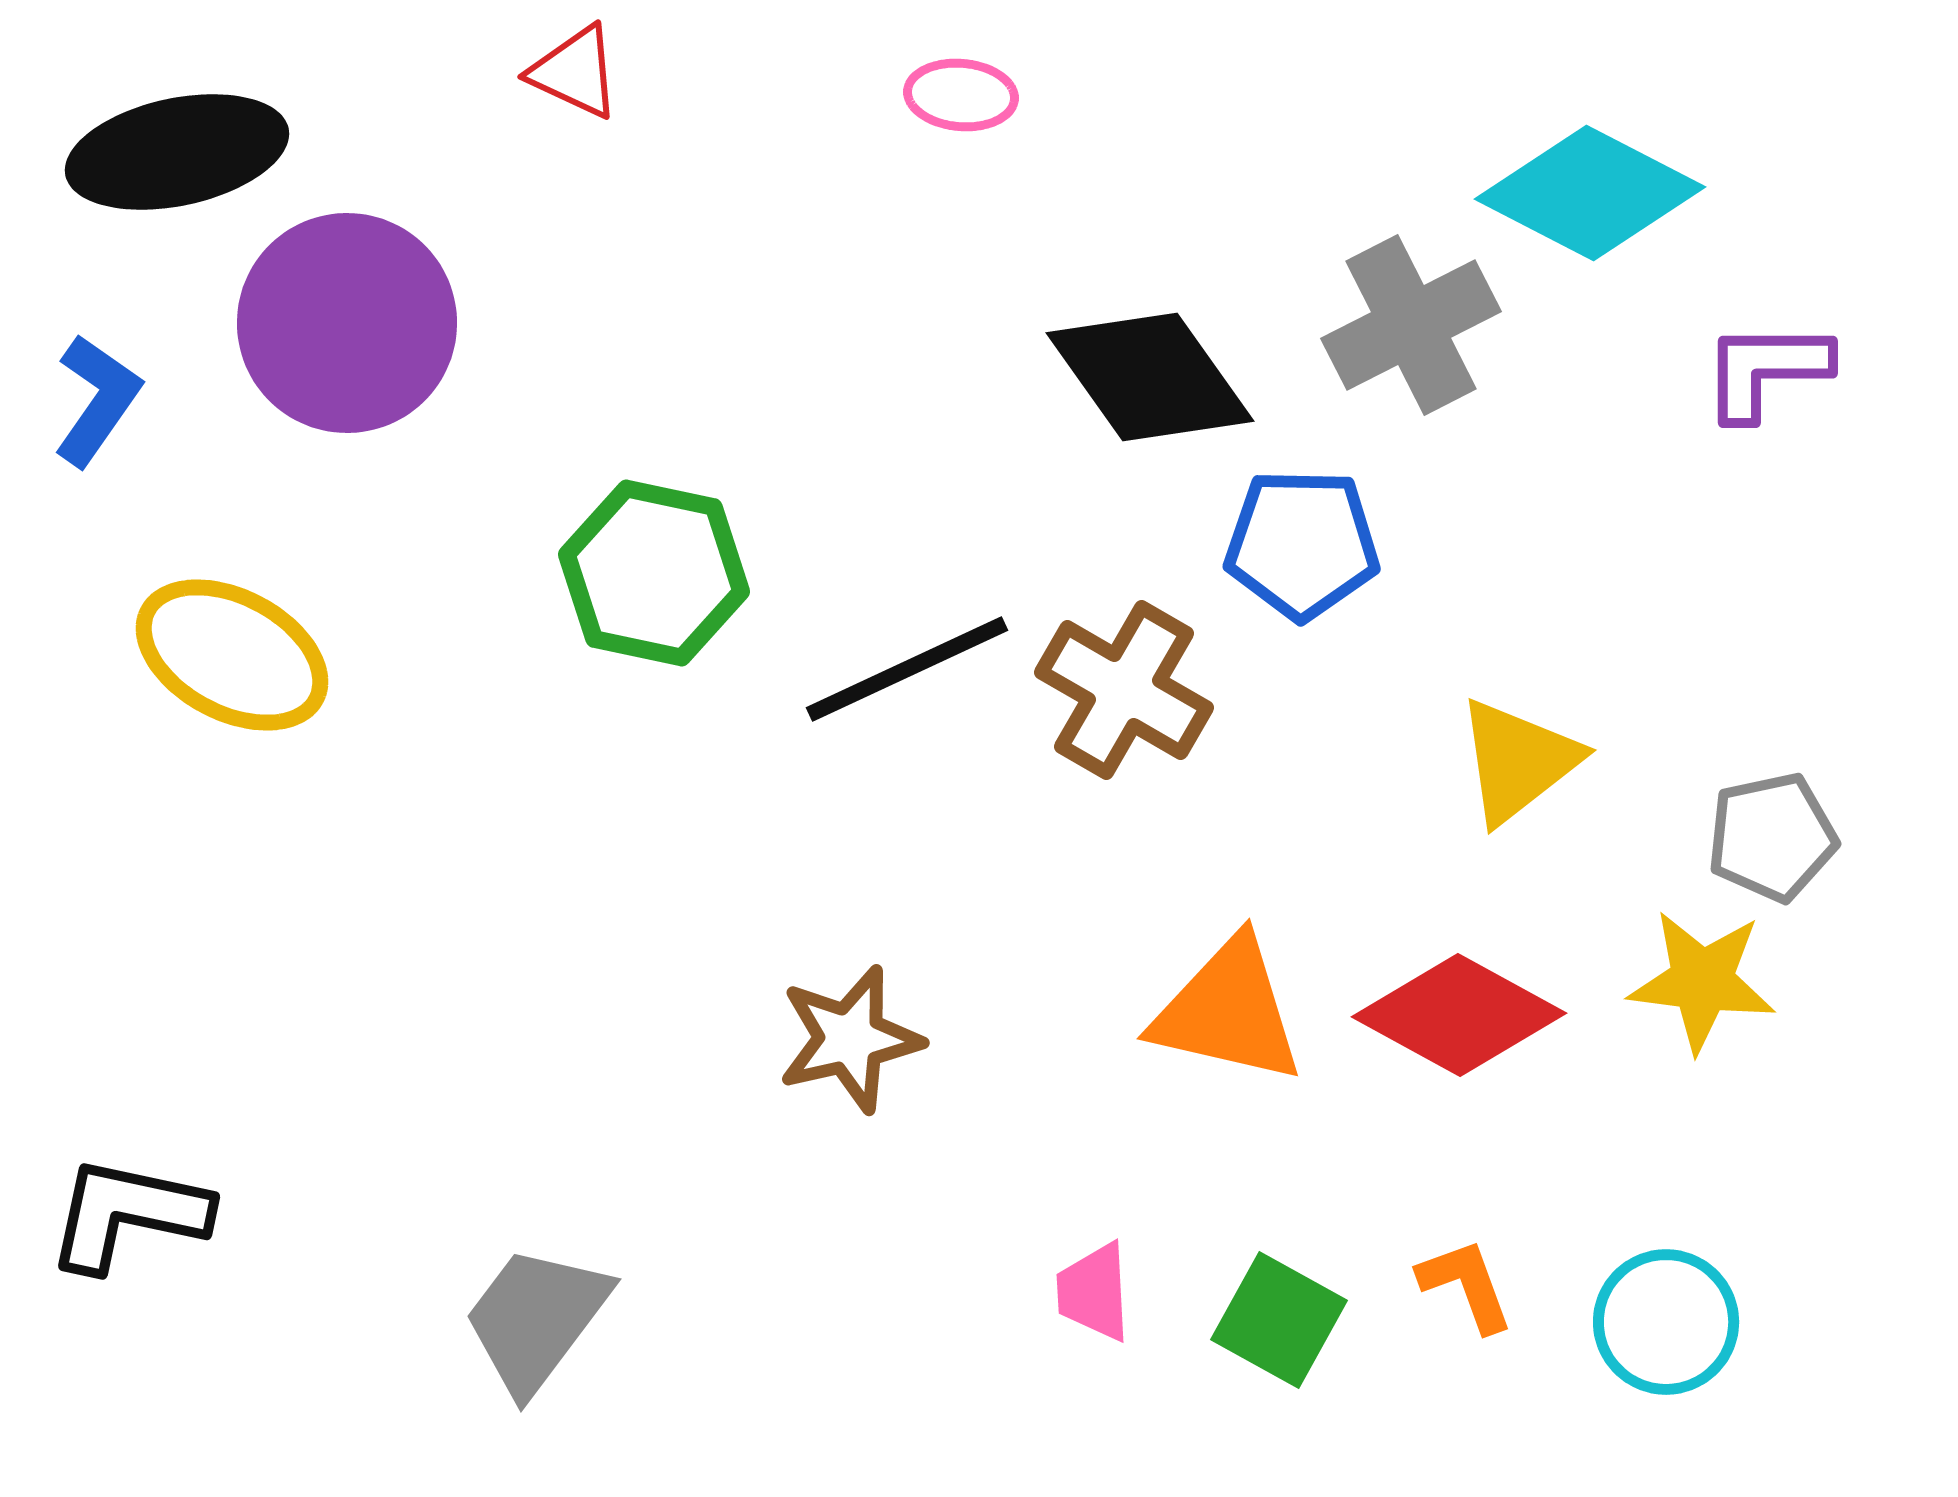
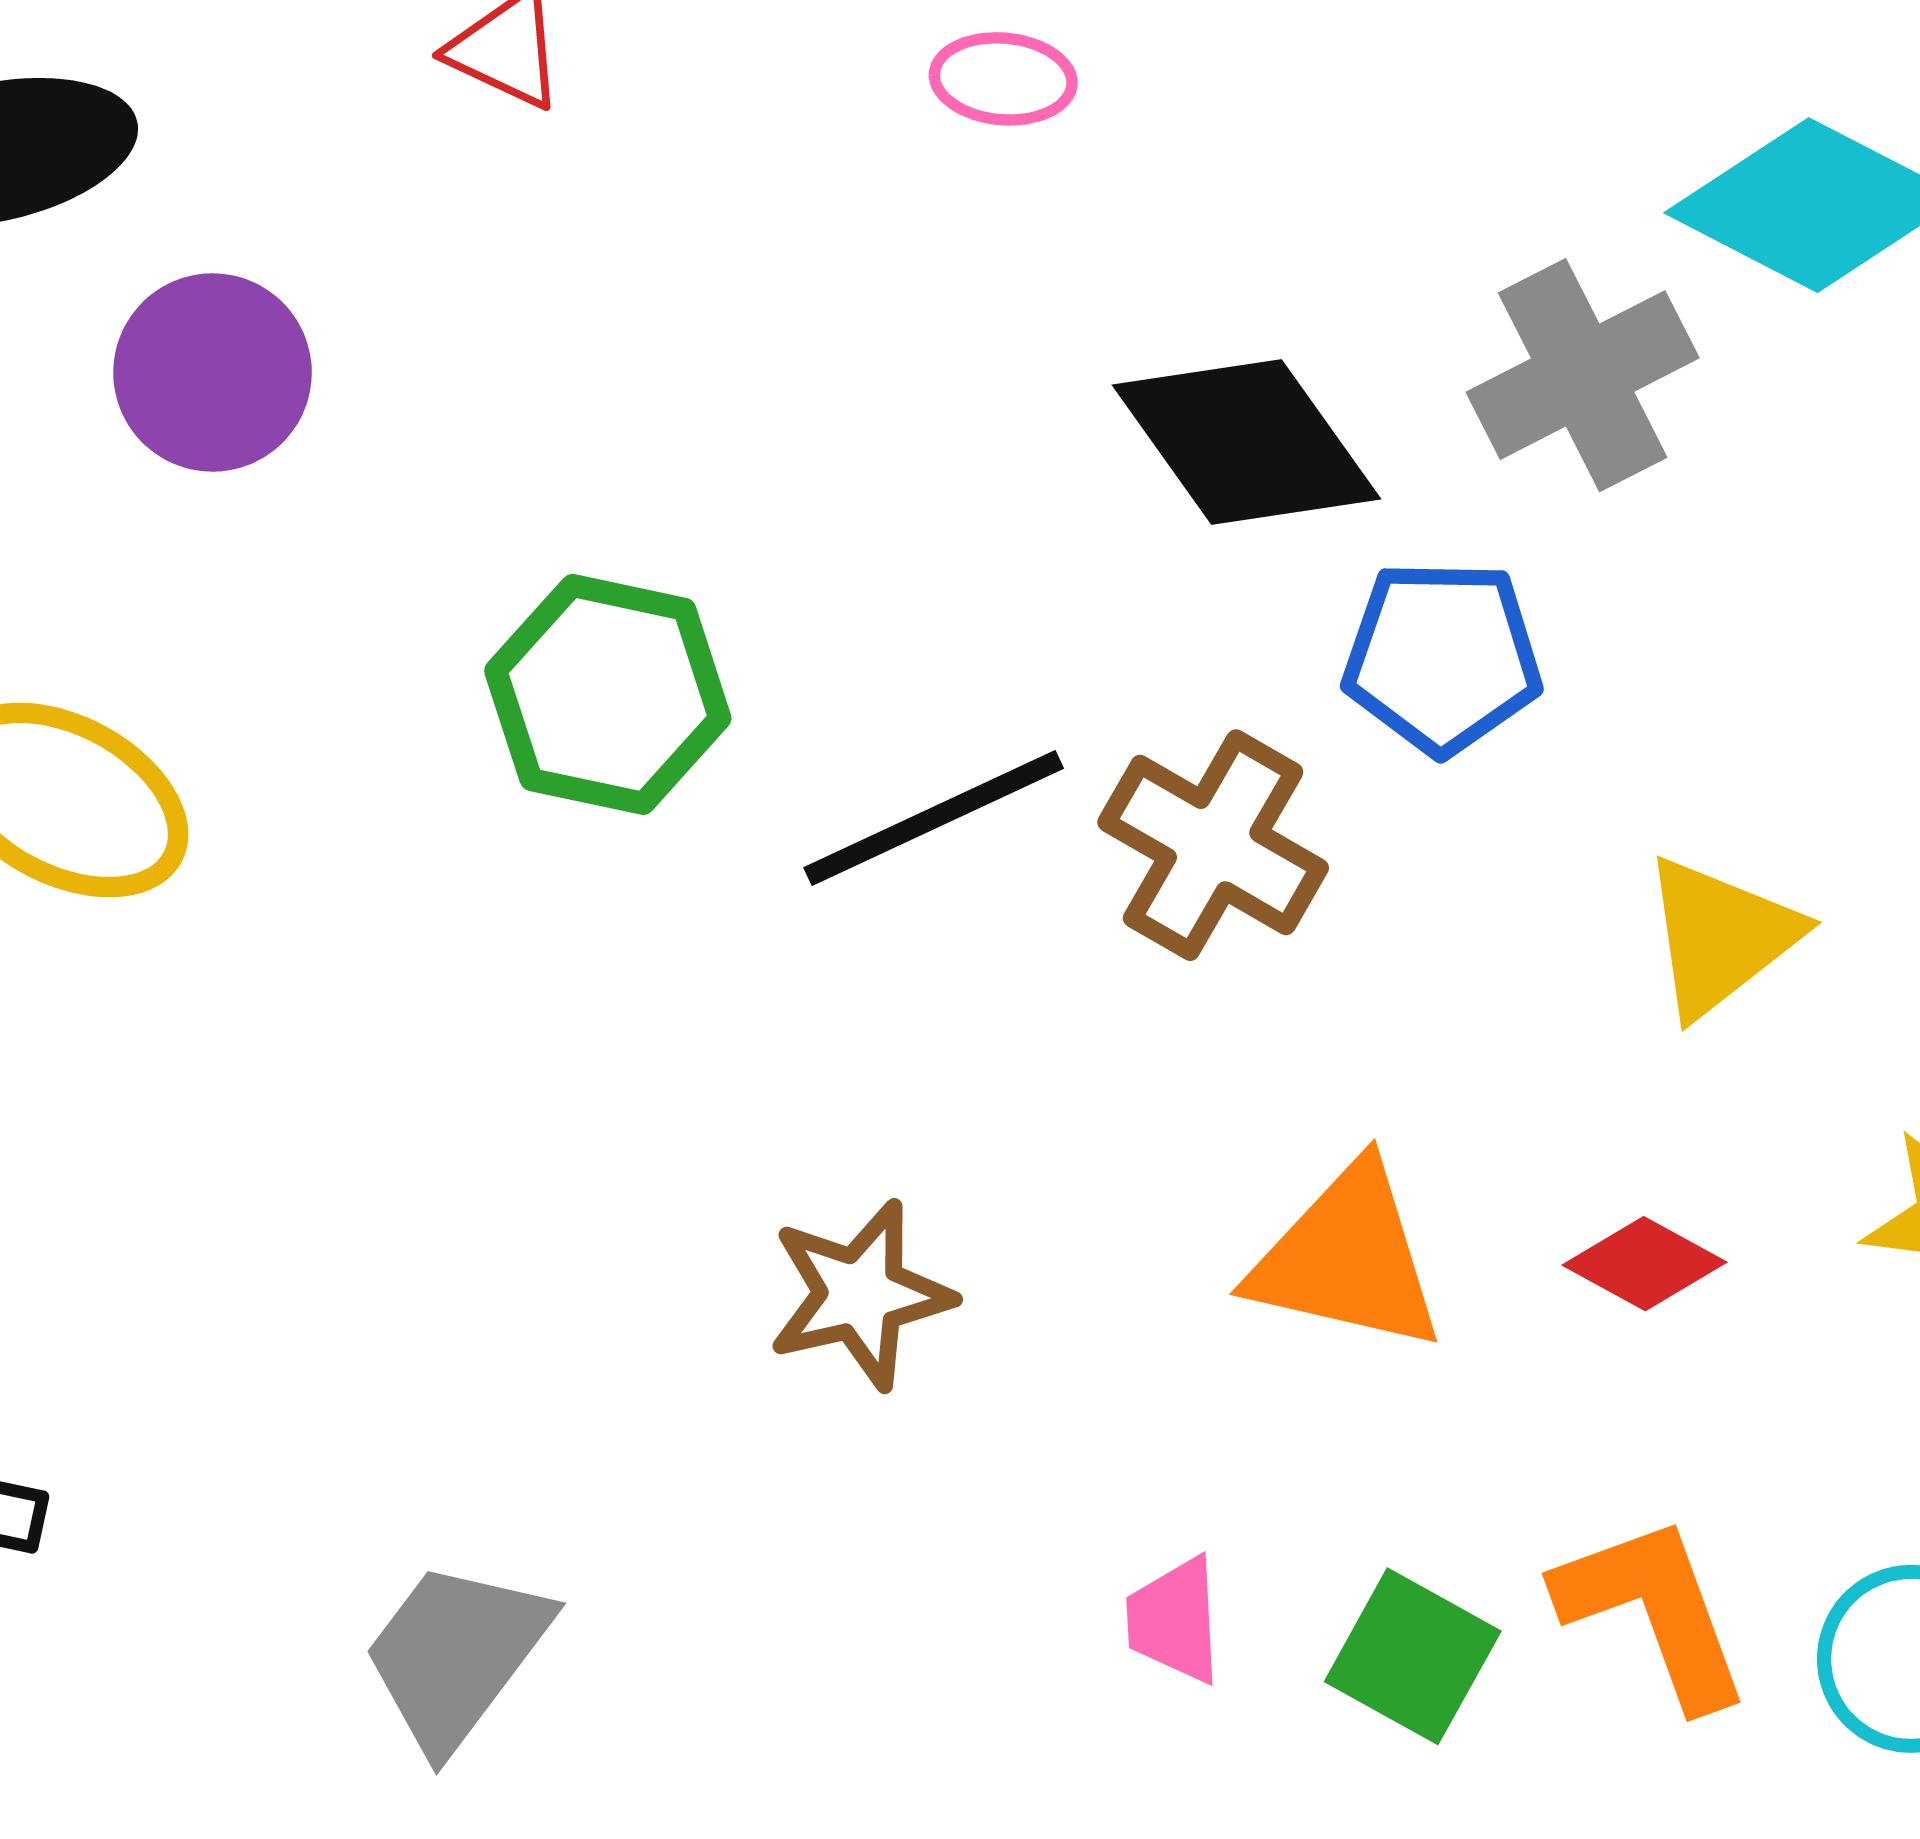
purple circle: (347, 323) -> (213, 372), size x0.7
red diamond: (1459, 1015) -> (1644, 1264), size x0.6
orange L-shape: (1466, 1285) -> (1653, 1611), size x1.6

